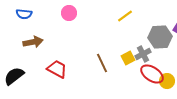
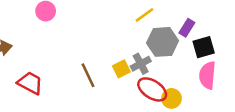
yellow line: (125, 16) -> (145, 15), moved

